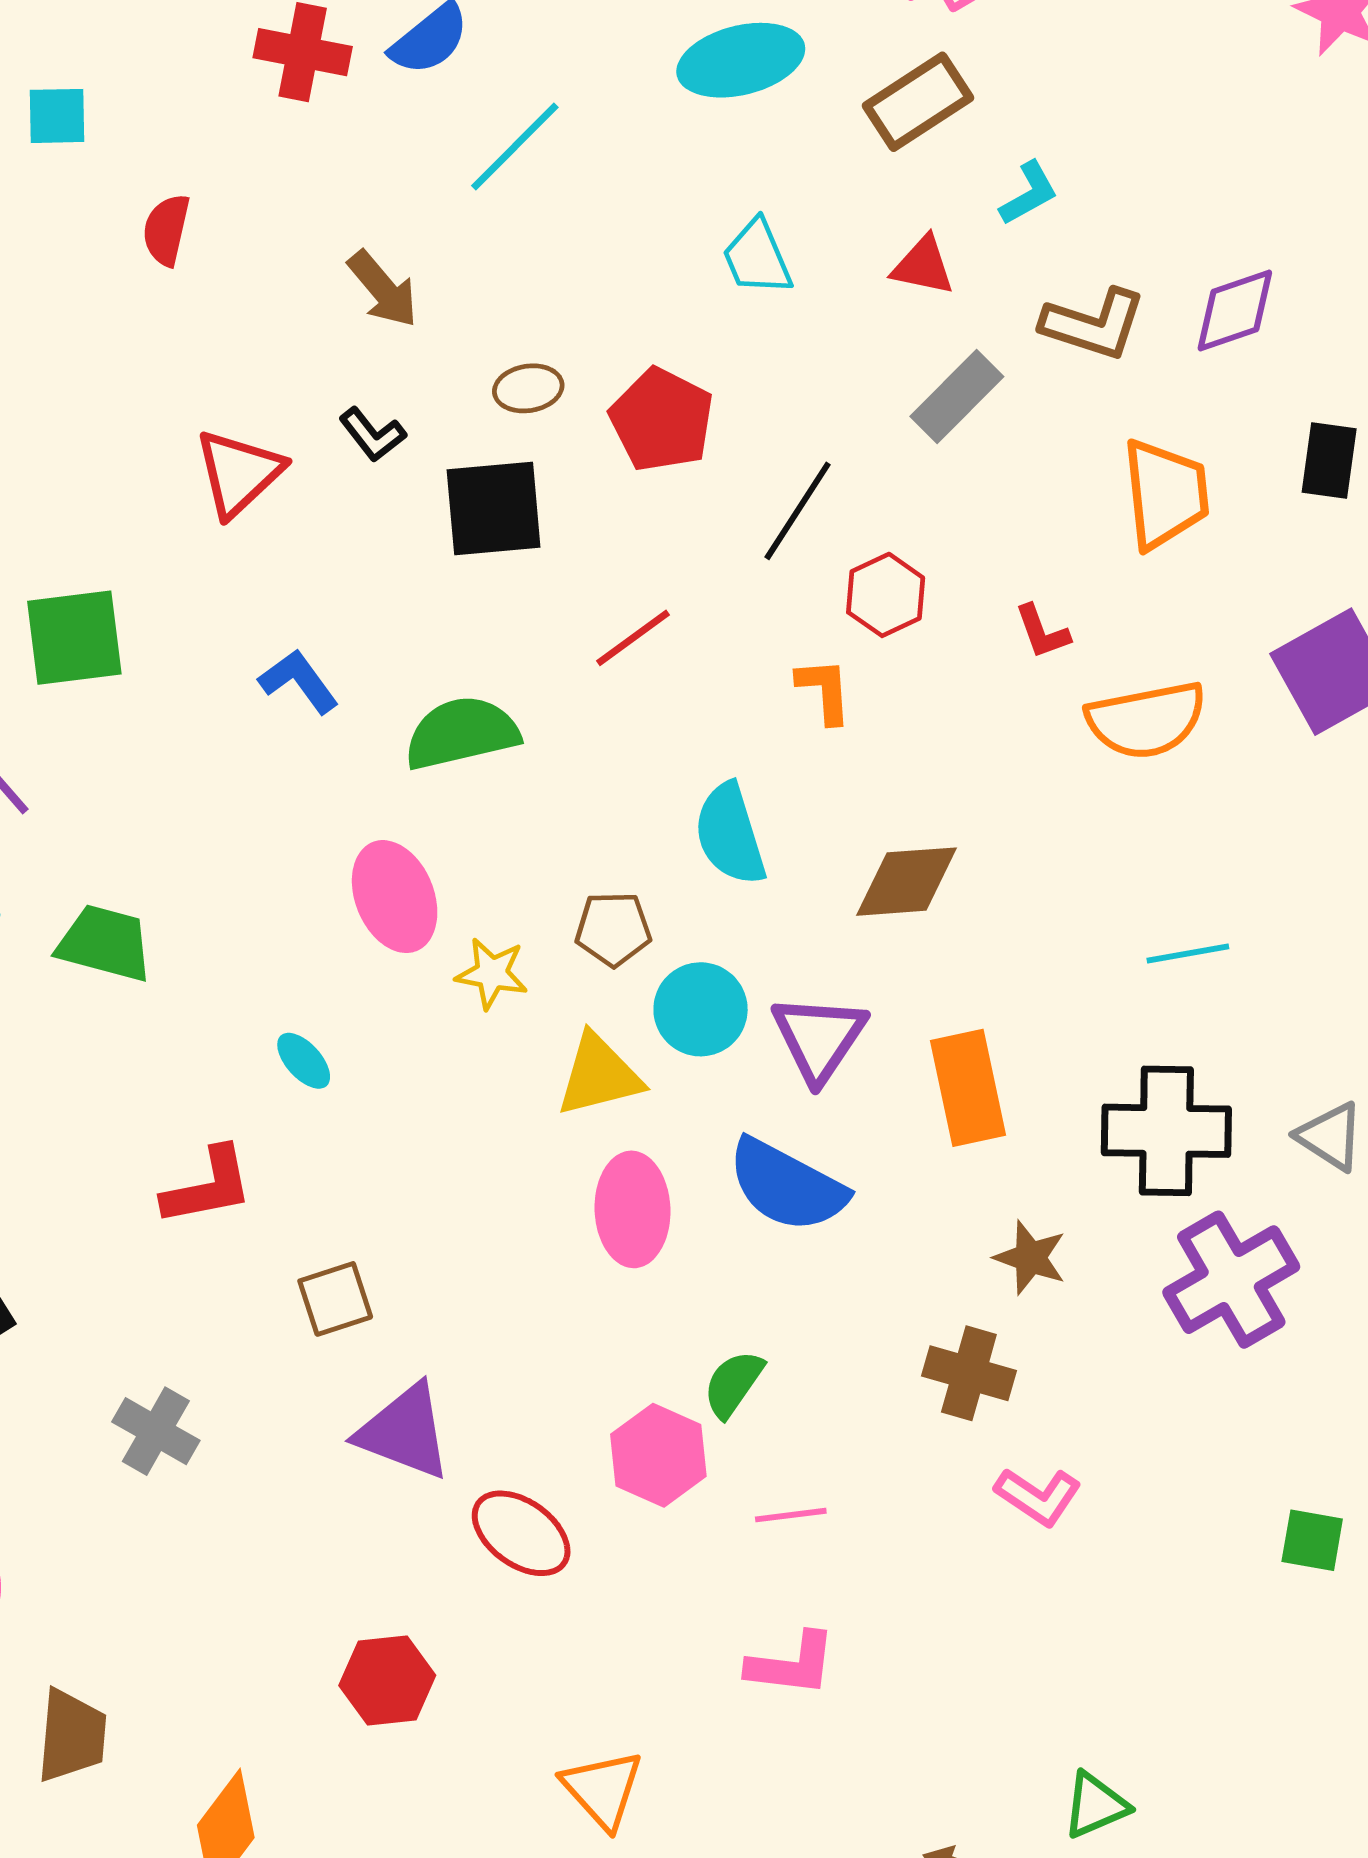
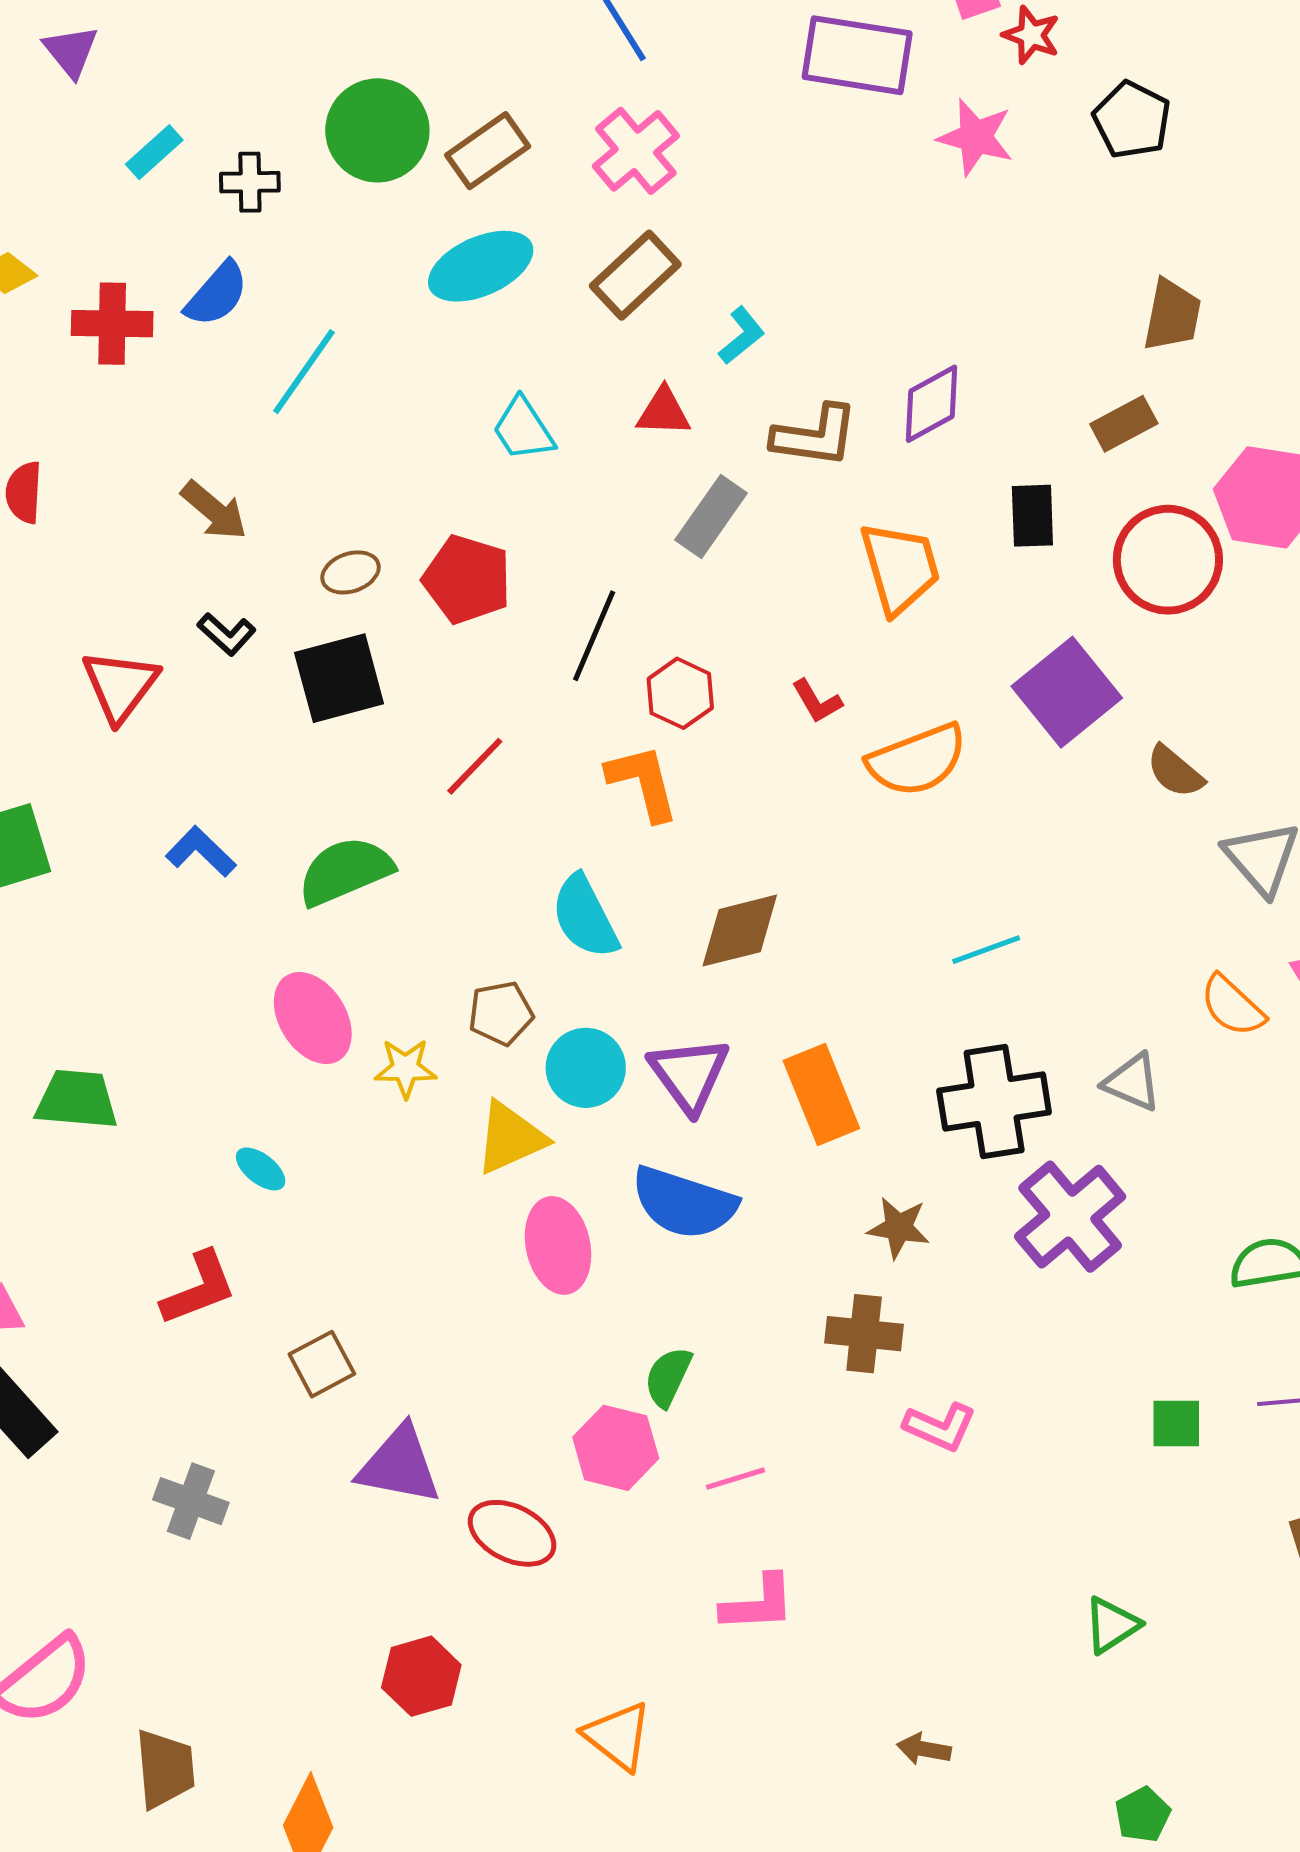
orange L-shape: (824, 691) -> (643, 782), size x1.4
green triangle: (1095, 1805) -> (1112, 1625), moved

